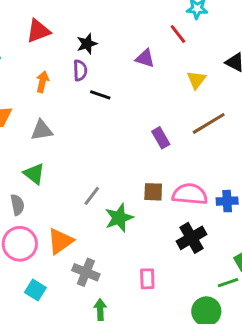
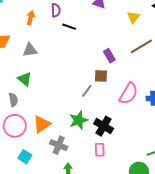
brown square: (153, 192) -> (101, 76), moved
pink semicircle: (190, 194) -> (128, 93), turned 115
gray line: (92, 196) -> (87, 91), moved
green star: (119, 218) -> (79, 120), moved
black cross: (191, 238) -> (104, 126), moved, turned -30

